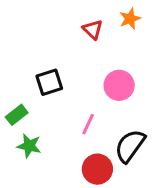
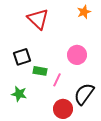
red triangle: (93, 29) -> (38, 19), moved, size x1.6
black square: (49, 82) -> (22, 57), moved
green rectangle: (17, 115) -> (40, 71), moved, turned 48

